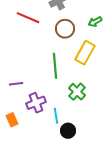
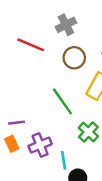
green line: (55, 66) -> (62, 101), turned -30
orange rectangle: (12, 120) -> (12, 144), moved

